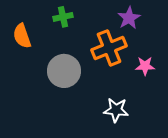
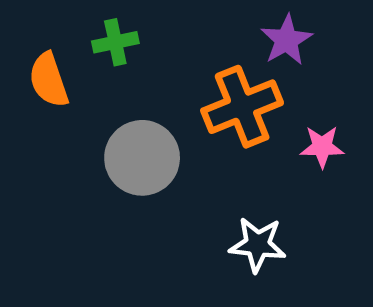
green cross: (63, 17) -> (115, 42), moved

